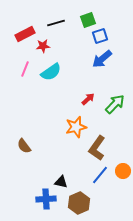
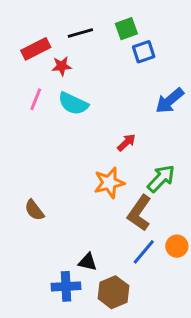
blue arrow: (102, 59) -> (170, 101), moved
cyan semicircle: (51, 72) -> (73, 104), turned 60
green arrow: (115, 104) -> (161, 178), moved

